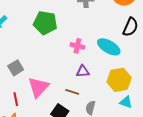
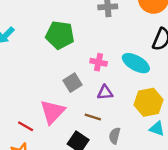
gray square: (16, 68) -> (72, 83), moved
red line: (16, 99) -> (26, 126), turned -48

